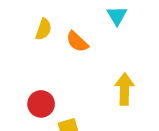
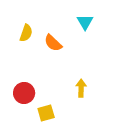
yellow arrow: (124, 89) -> (81, 88), moved, size x0.7

